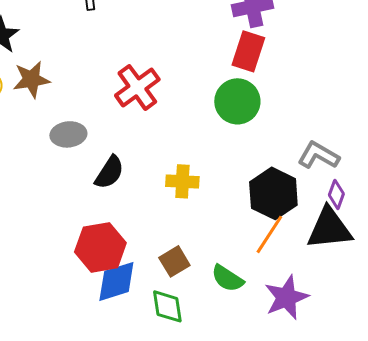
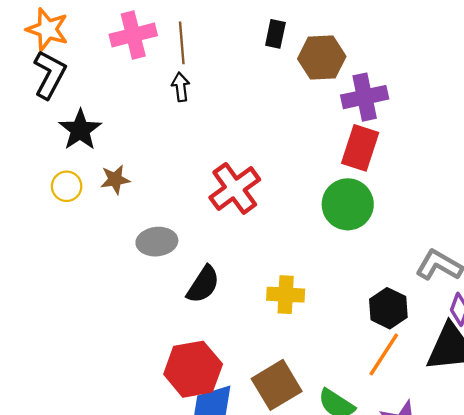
brown star: (31, 79) -> (115, 179), size x0.7
black hexagon: (273, 193) -> (388, 308), size x0.7
brown square: (174, 261) -> (277, 385), size x1.4

